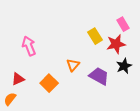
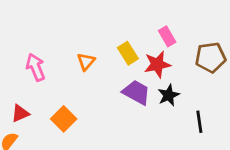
orange triangle: (73, 65) -> (86, 62), moved
purple trapezoid: (99, 76) -> (136, 92), moved

